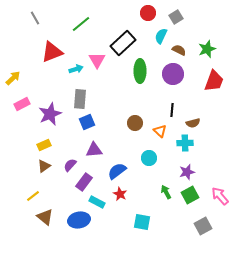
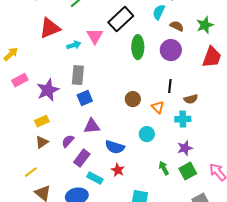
blue semicircle: (117, 171) -> (115, 147), turned -126

